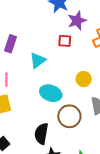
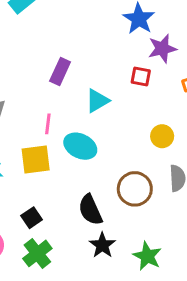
cyan ellipse: (51, 93) -> (80, 146), moved
black semicircle: (41, 134) -> (90, 210), turned -40

